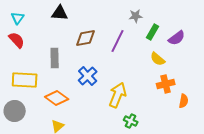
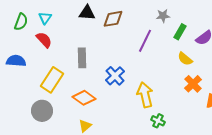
brown diamond: (86, 38) -> (113, 19), moved
yellow rectangle: (25, 80) -> (52, 80), turned -60
orange cross: (166, 84) -> (193, 84), turned -30
yellow arrow: (118, 95) -> (145, 95), turned -35

